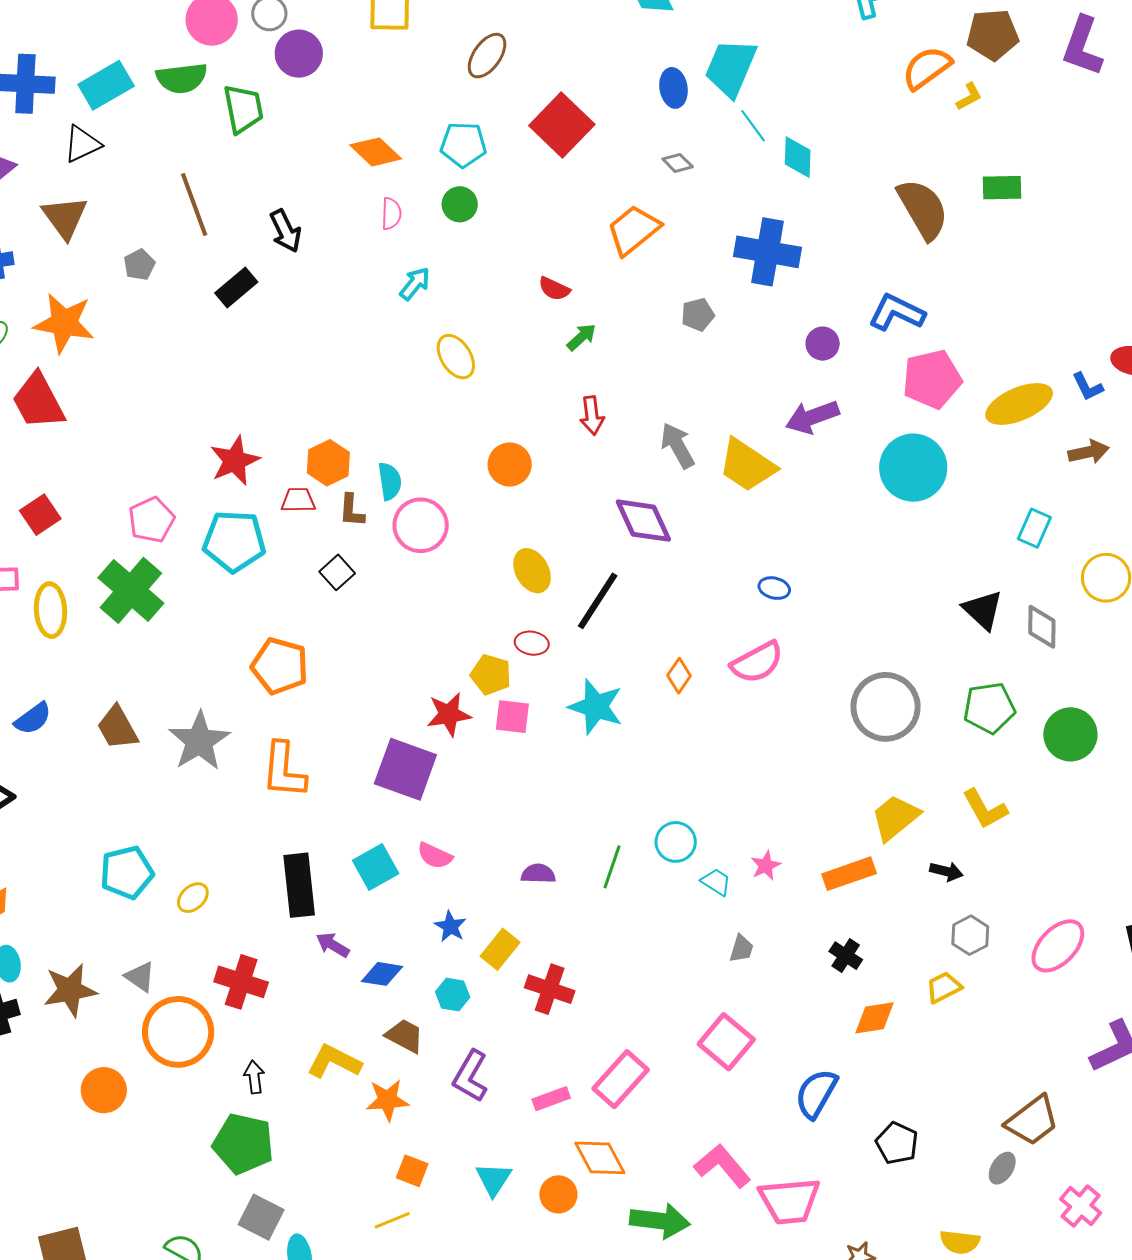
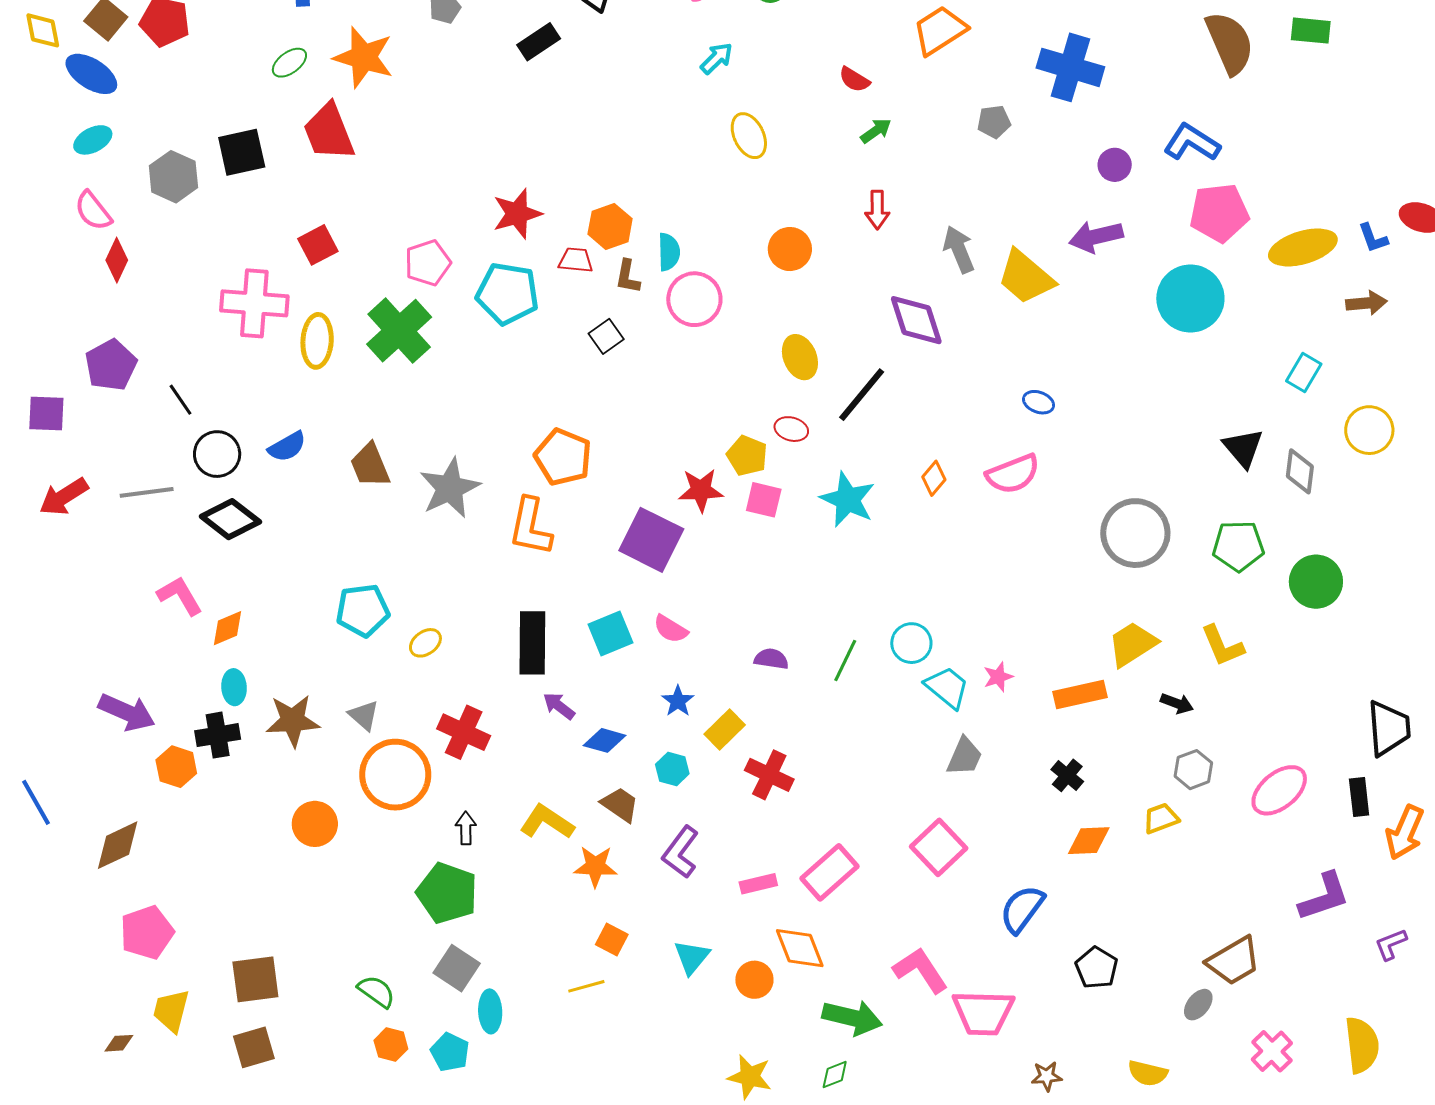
orange pentagon: (280, 666) -> (563, 457), moved
cyan trapezoid: (716, 882) -> (947, 687), size x1.5
gray trapezoid: (741, 949) -> (964, 757), size x1.4

